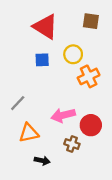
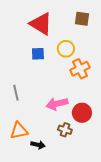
gray line: (18, 103) -> (16, 93), turned -56
orange triangle: (29, 133) -> (19, 131), moved

